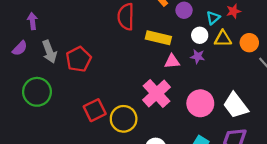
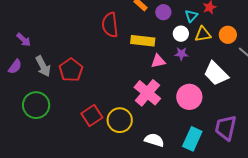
purple arrow: (32, 21) -> (24, 40), turned 147
white trapezoid: (236, 105) -> (216, 73), moved

